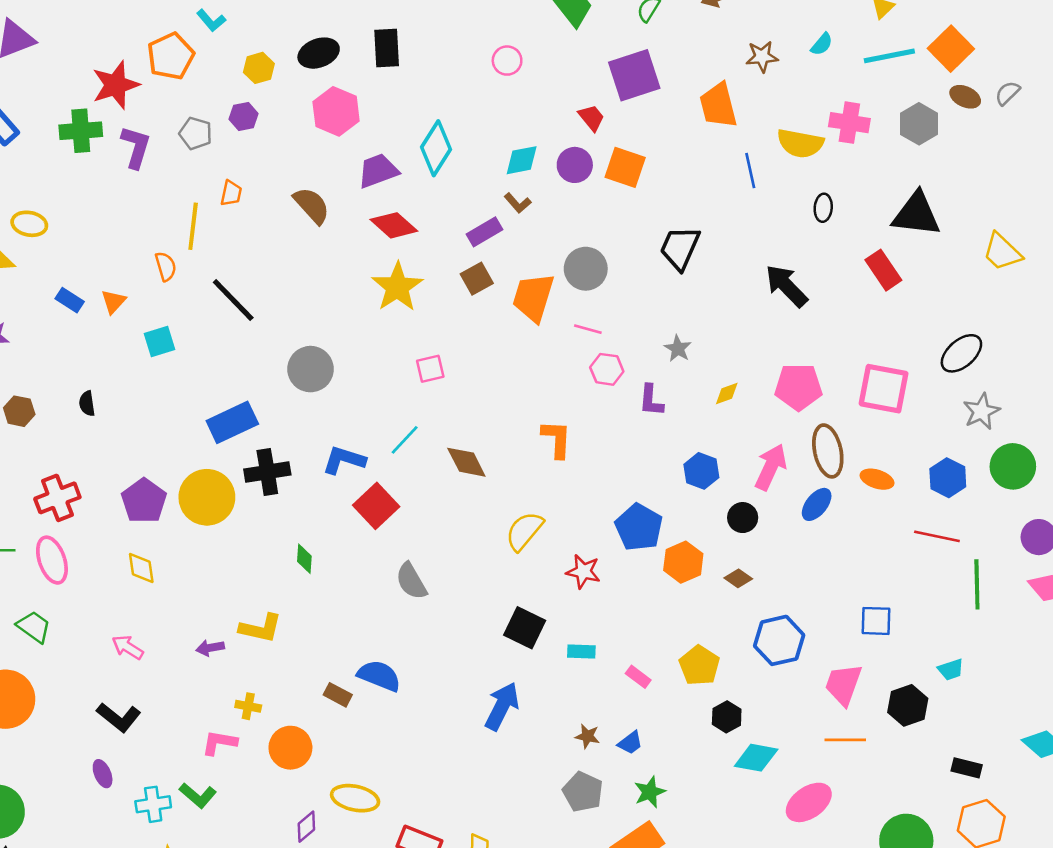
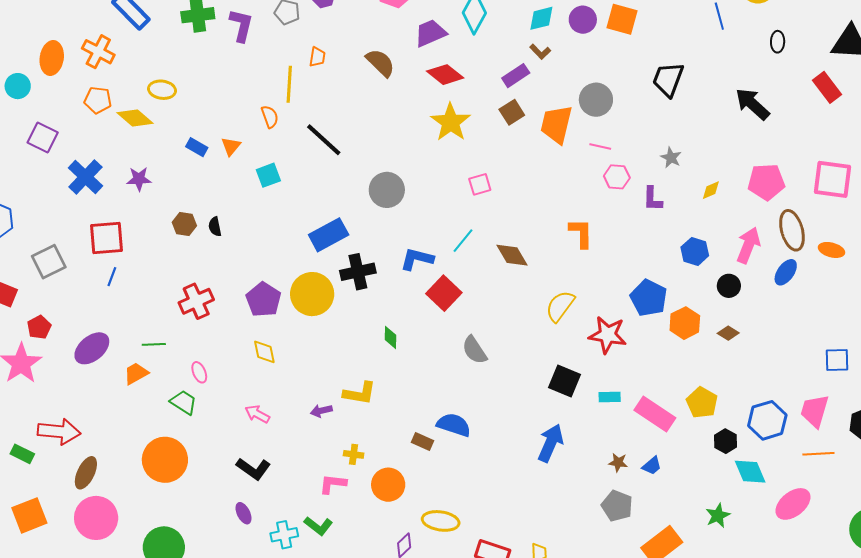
brown hexagon: (19, 411) -> (184, 224), moved
pink ellipse: (52, 560) -> (199, 372), moved, size x0.6
red star: (583, 572) -> (608, 335), size x1.4
blue hexagon: (779, 640) -> (767, 420), moved
pink rectangle: (638, 677) -> (655, 414), size x2.0
cyan diamond: (756, 758) -> (750, 472), turned 60
green star: (650, 792) -> (718, 516), moved

